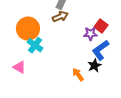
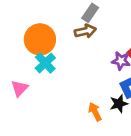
pink triangle: (19, 67) -> (20, 88), turned 32

